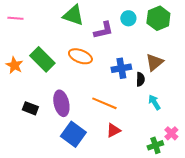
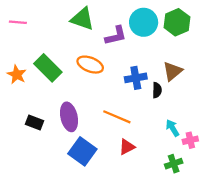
cyan circle: (128, 18) -> (144, 22), size x1.6
cyan arrow: (154, 102) -> (173, 128), moved
pink cross: (171, 133) -> (190, 140), moved, turned 32

